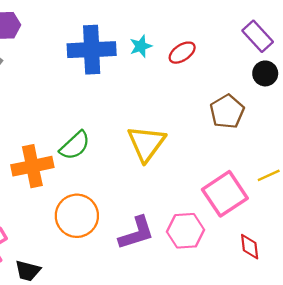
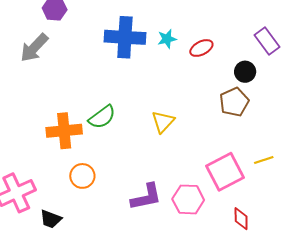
black circle: (265, 73) -> (245, 72), moved
yellow triangle: (146, 143) -> (163, 122), size x0.7
orange circle: (77, 216) -> (82, 176), moved, size x0.7

